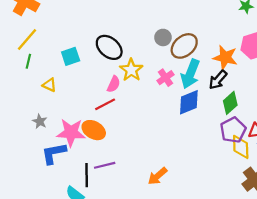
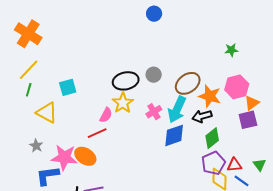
brown ellipse: (184, 46) -> (188, 83), moved
black ellipse: (109, 47) -> (126, 81), moved, turned -55
black arrow: (218, 80) -> (202, 116), turned 30
yellow triangle: (49, 85) -> (47, 113), size x1.6

